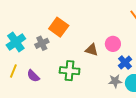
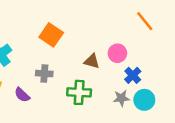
gray cross: (42, 43) -> (44, 74), moved, turned 32
green cross: (70, 71) -> (79, 92), moved

